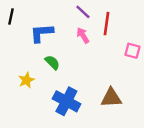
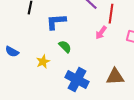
pink arrow: (83, 35) -> (101, 33), moved, turned -112

